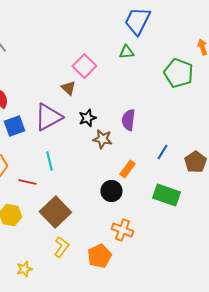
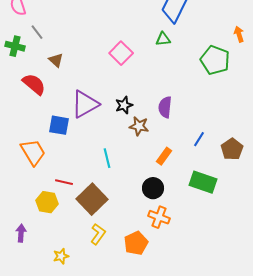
brown triangle: (68, 88) -> (56, 60), moved
blue square: (14, 126) -> (59, 125), moved, turned 30
cyan line: (49, 161) -> (107, 158), moved
red line: (27, 182) -> (64, 182), moved
black circle: (111, 191) -> (153, 188), moved

